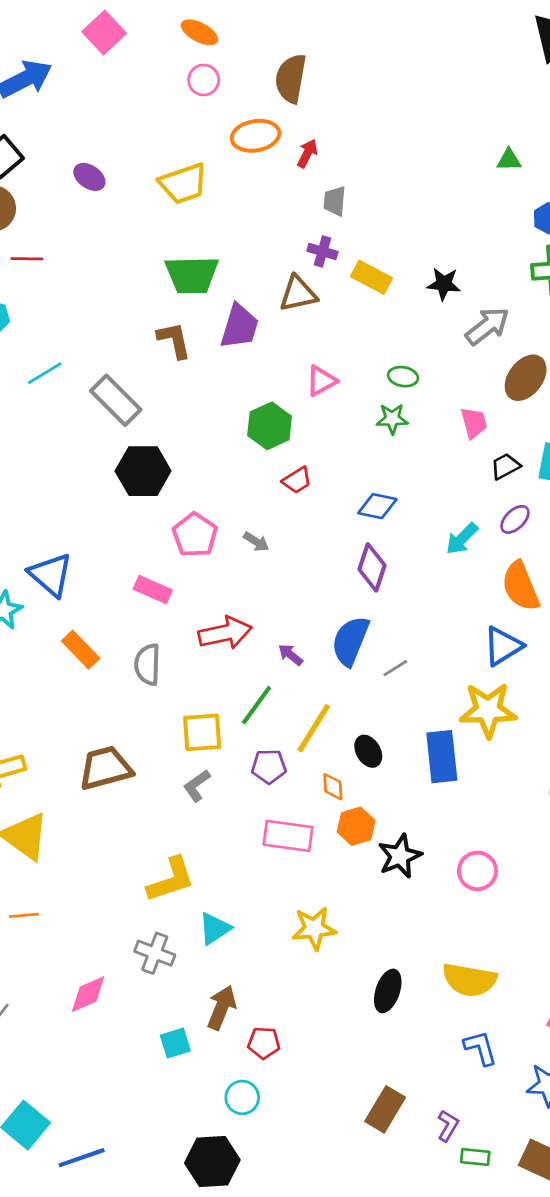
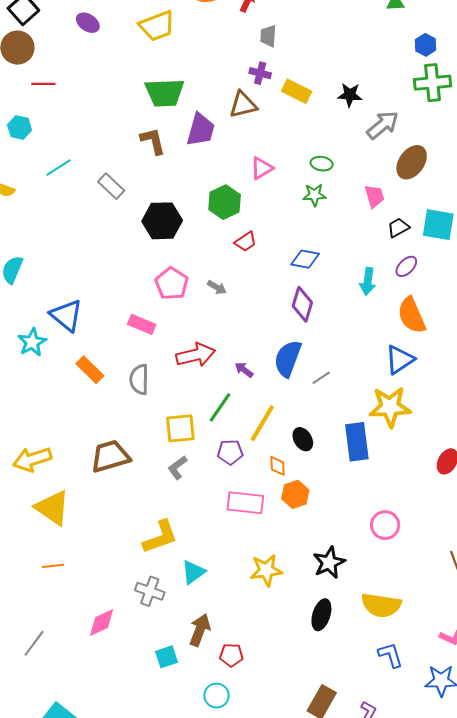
gray rectangle: (116, 400) -> (111, 186), size x0.7
black hexagon: (143, 471) -> (162, 221), moved
cyan arrow: (462, 539) -> (368, 281), turned -36
black star: (400, 856) -> (329, 563), moved

